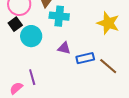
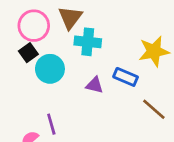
yellow star: (108, 23) -> (154, 51), turned -30
blue rectangle: (85, 58) -> (126, 77), moved, turned 36

